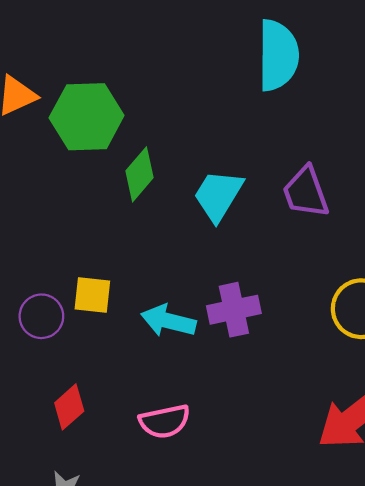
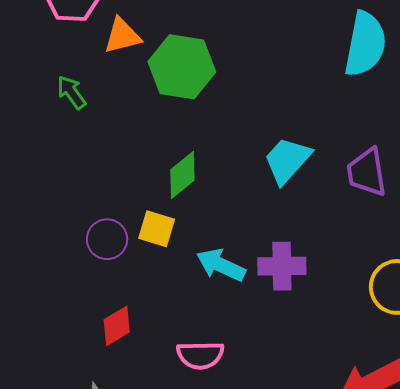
green diamond: (140, 174) -> (182, 175), moved

